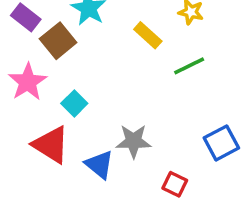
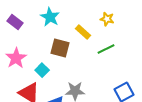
brown square: (58, 41) -> (60, 48), moved, turned -36

